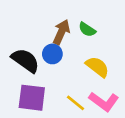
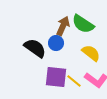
green semicircle: (87, 30) -> (83, 24), size x1.6
purple square: (32, 98) -> (56, 77), moved

